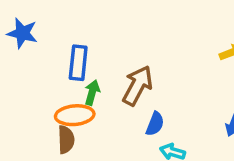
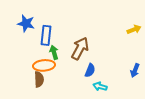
blue star: (22, 33) -> (26, 23), moved
green arrow: (92, 92) -> (54, 52), turned -32

